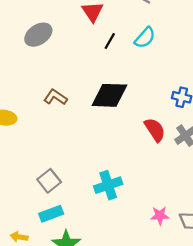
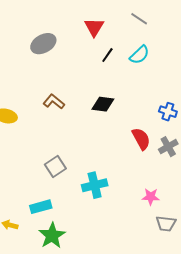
black diamond: (109, 95) -> (103, 104), size x0.7
gray square: (49, 181) -> (55, 167), moved
pink star: (160, 216) -> (151, 197), moved

